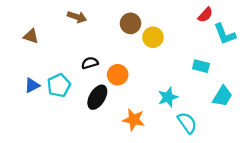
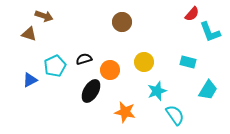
brown arrow: (77, 17) -> (44, 16), moved
yellow circle: (153, 37) -> (144, 62), moved
cyan pentagon: (59, 85) -> (55, 66), moved

